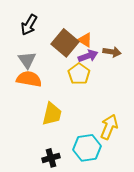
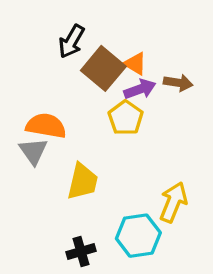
black arrow: (29, 25) -> (71, 41), moved
gray triangle: (27, 60) -> (33, 151), moved

